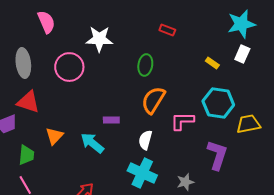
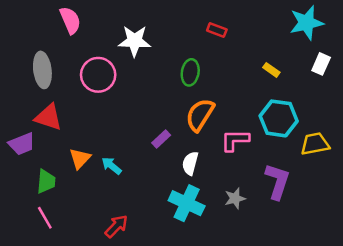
white rectangle: (242, 54) -> (321, 64), moved
purple rectangle: (111, 120) -> (161, 139), moved, turned -42
cyan arrow: (92, 143) -> (111, 166), moved, size x0.7
gray star: (185, 182) -> (235, 198), moved

